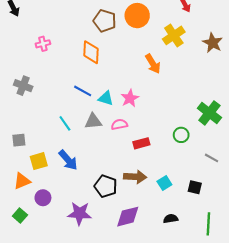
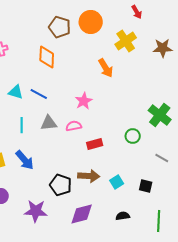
brown star: (213, 43) -> (163, 48), turned -30
cyan triangle: (106, 98) -> (16, 92), moved
cyan line: (65, 123) -> (22, 125), turned 35

